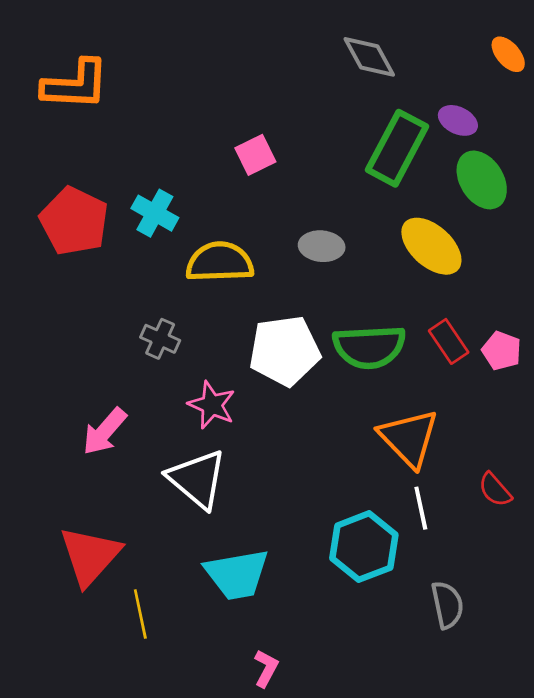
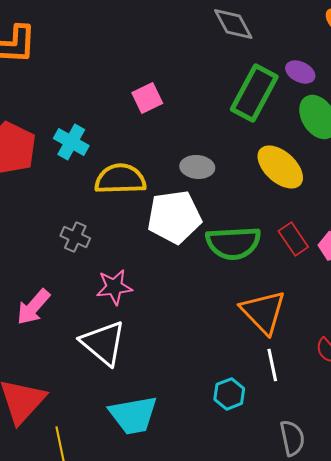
white pentagon: (285, 351) -> (174, 217), moved
pink star: (212, 405) -> (114, 287), turned -30
cyan hexagon: (364, 547) -> (229, 394), size x0.6

